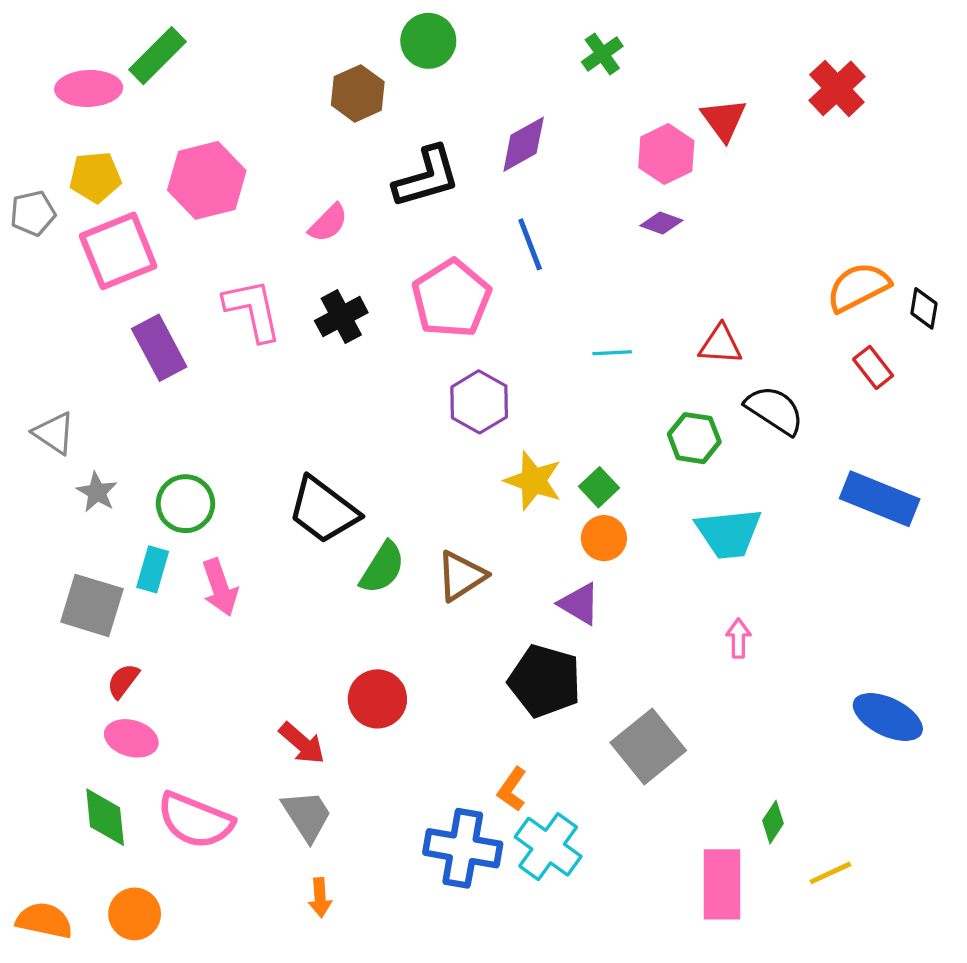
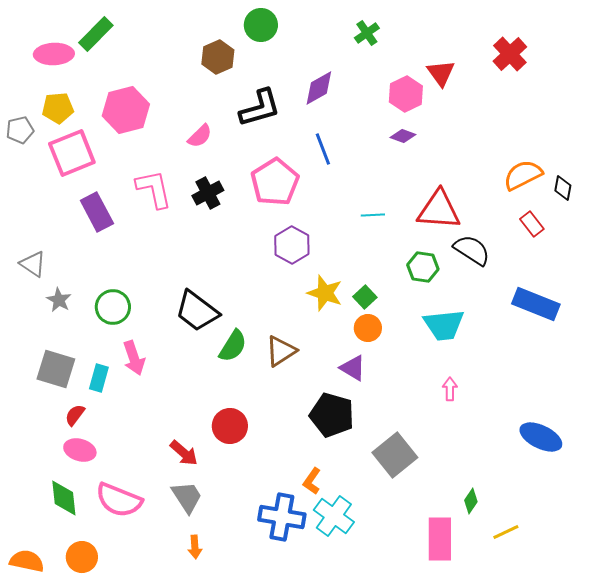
red triangle: (720, 344) -> (439, 210), size x1.6
cyan rectangle: (153, 569) -> (99, 378), moved

